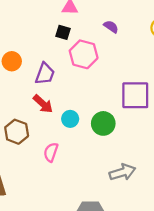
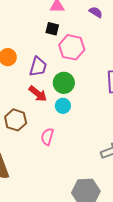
purple semicircle: (111, 27) -> (96, 12), moved
green circle: (103, 123) -> (64, 83), moved

